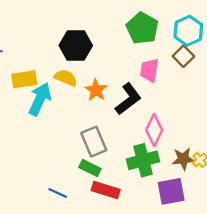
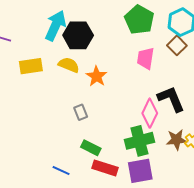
cyan arrow: (40, 99) -> (55, 26), moved
black L-shape: (128, 99) -> (171, 99), moved, turned -76
gray rectangle: (94, 142) -> (81, 112), moved, size x0.6
purple square: (171, 191) -> (140, 171), moved

